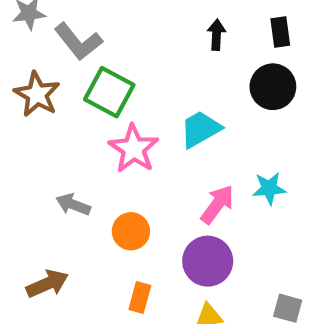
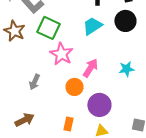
cyan trapezoid: (200, 129) -> (92, 26), moved
pink arrow: (217, 204) -> (90, 68), moved
gray arrow: (73, 205) -> (34, 82), turned -84
orange circle: (131, 231) -> (74, 87), moved

